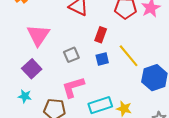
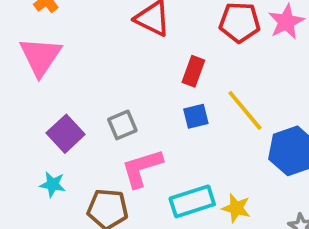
pink triangle: (38, 35) -> (40, 56), moved
gray square: (71, 55) -> (122, 125), moved

